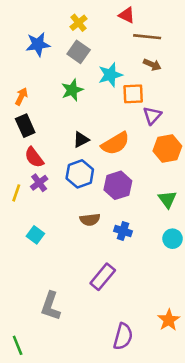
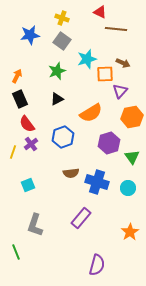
yellow cross: (79, 23) -> (62, 18), turned -32
brown arrow: (152, 65) -> (123, 63), moved
black triangle: (81, 140) -> (57, 99), moved
purple hexagon: (118, 185) -> (109, 143), moved
blue cross: (123, 231) -> (97, 182), size x1.6
cyan square: (35, 235) -> (28, 185), turned 32
cyan circle: (173, 239) -> (128, 188), moved
gray L-shape: (51, 306) -> (35, 225), moved
orange star: (169, 320) -> (130, 232), moved
green line: (18, 345) -> (16, 252), moved

